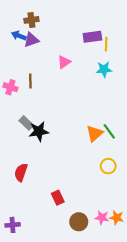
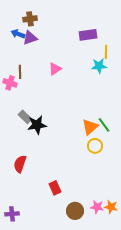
yellow line: (106, 44) -> (106, 52), moved
pink triangle: (64, 62) -> (55, 69), moved
brown line: (30, 81) -> (20, 72), moved
yellow circle: (108, 166) -> (95, 146), moved

